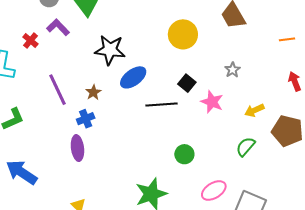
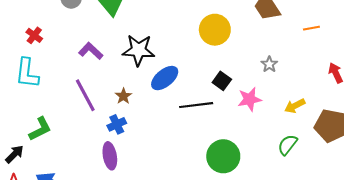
purple L-shape: (58, 27) -> (91, 51), moved
orange line: (287, 39) -> (311, 28), moved
red cross: (30, 41) -> (34, 35), moved
pink star: (212, 102) -> (250, 99), turned -30
green circle: (184, 154) -> (223, 156), size x1.6

